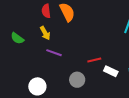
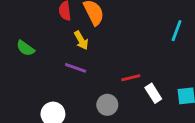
yellow arrow: (45, 33) -> (81, 40), moved
white rectangle: (111, 71) -> (153, 93), turned 32

